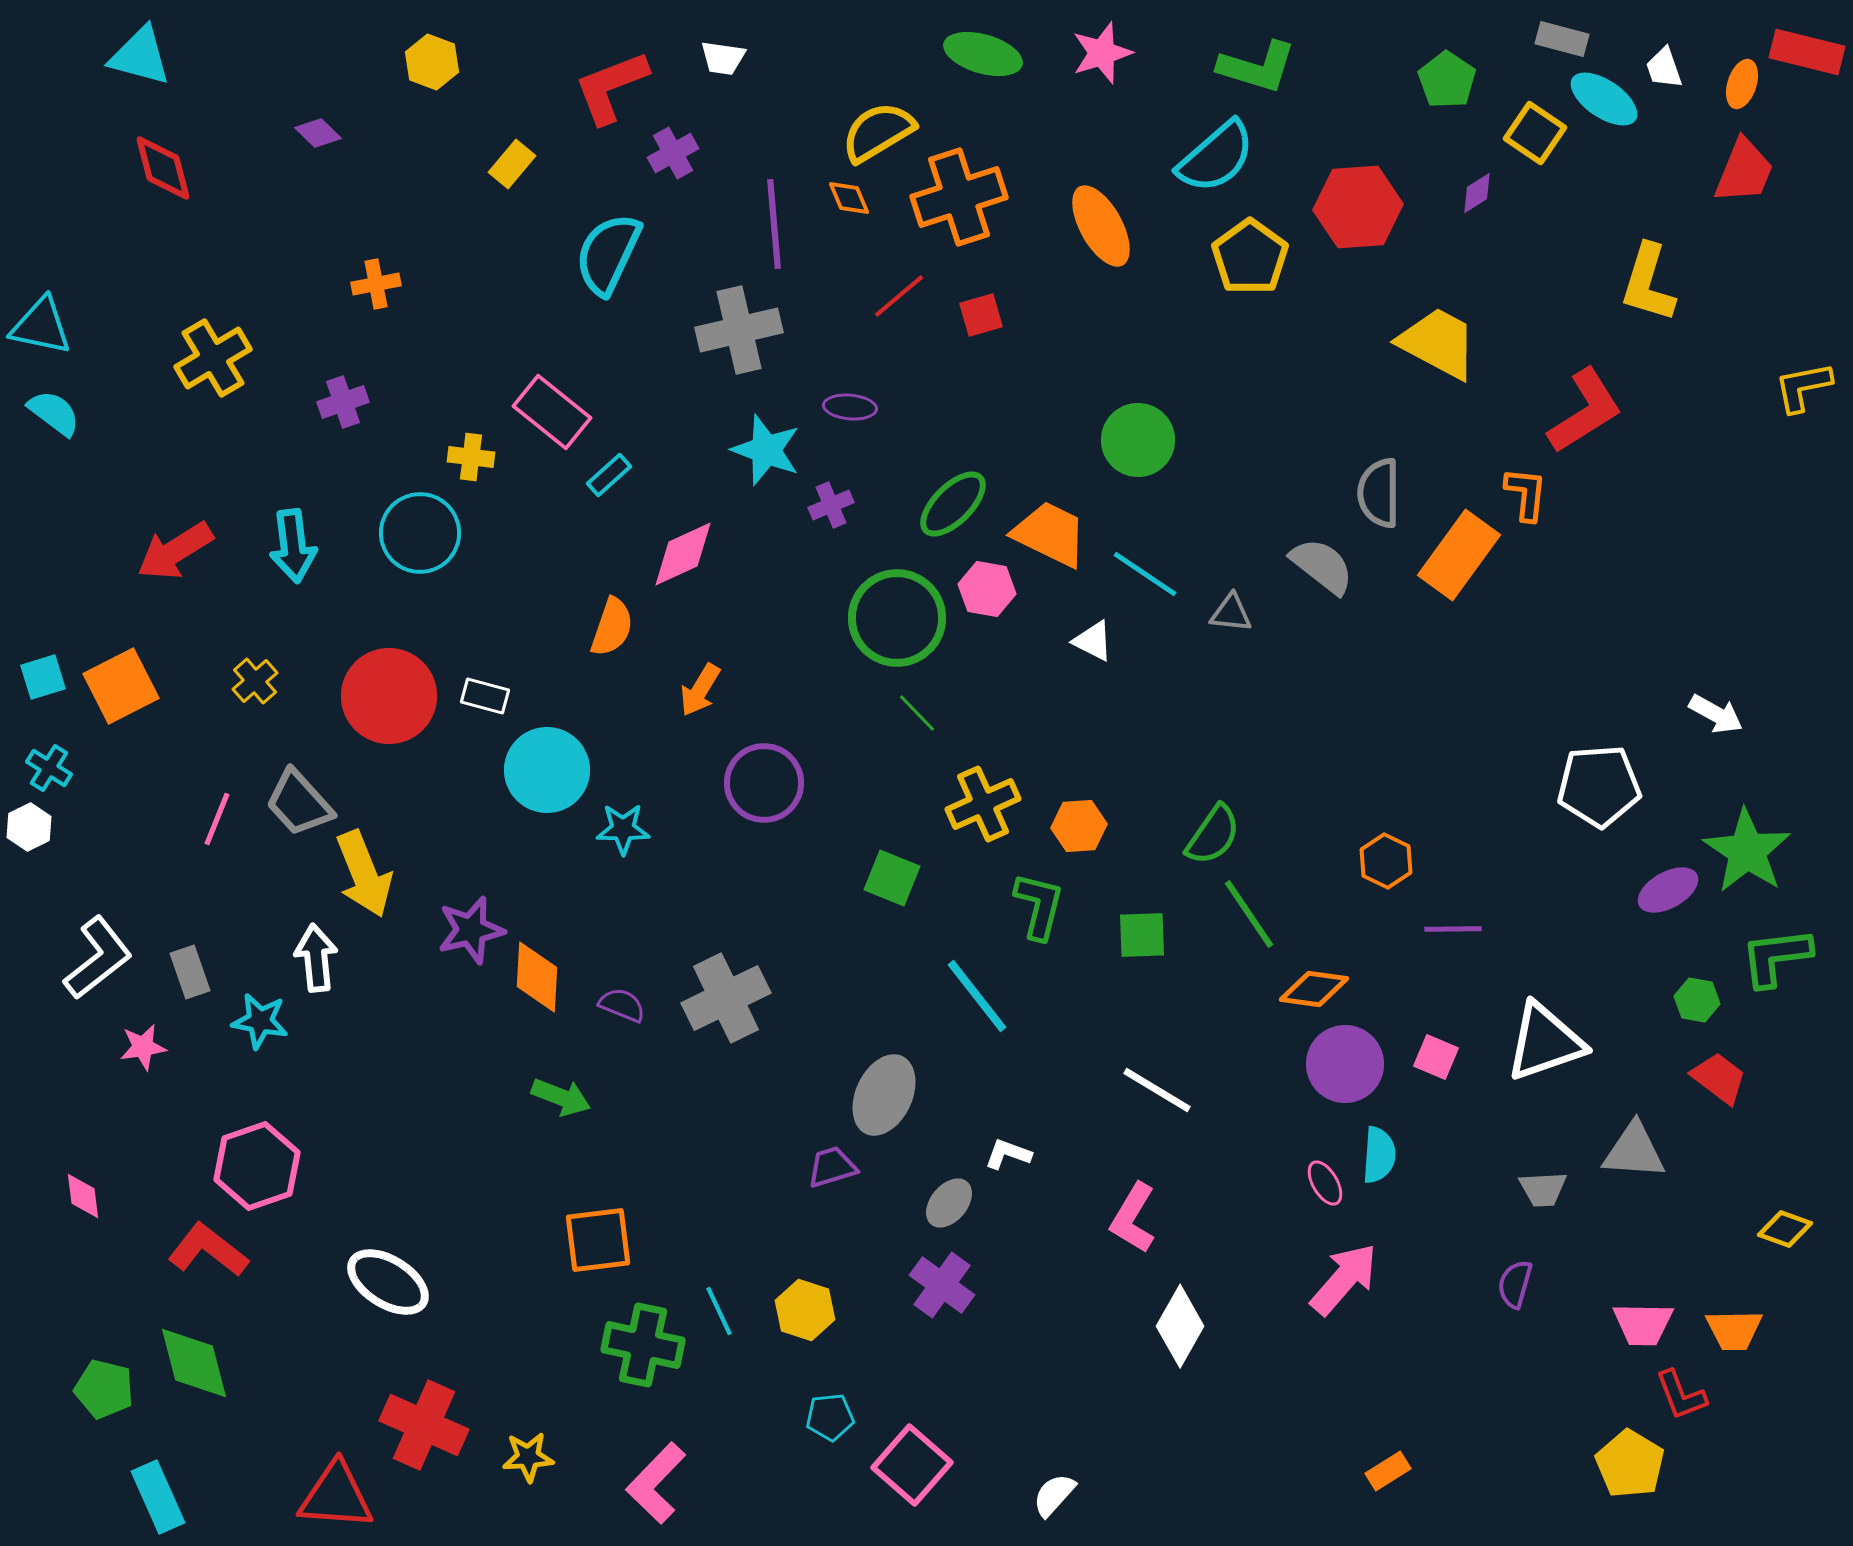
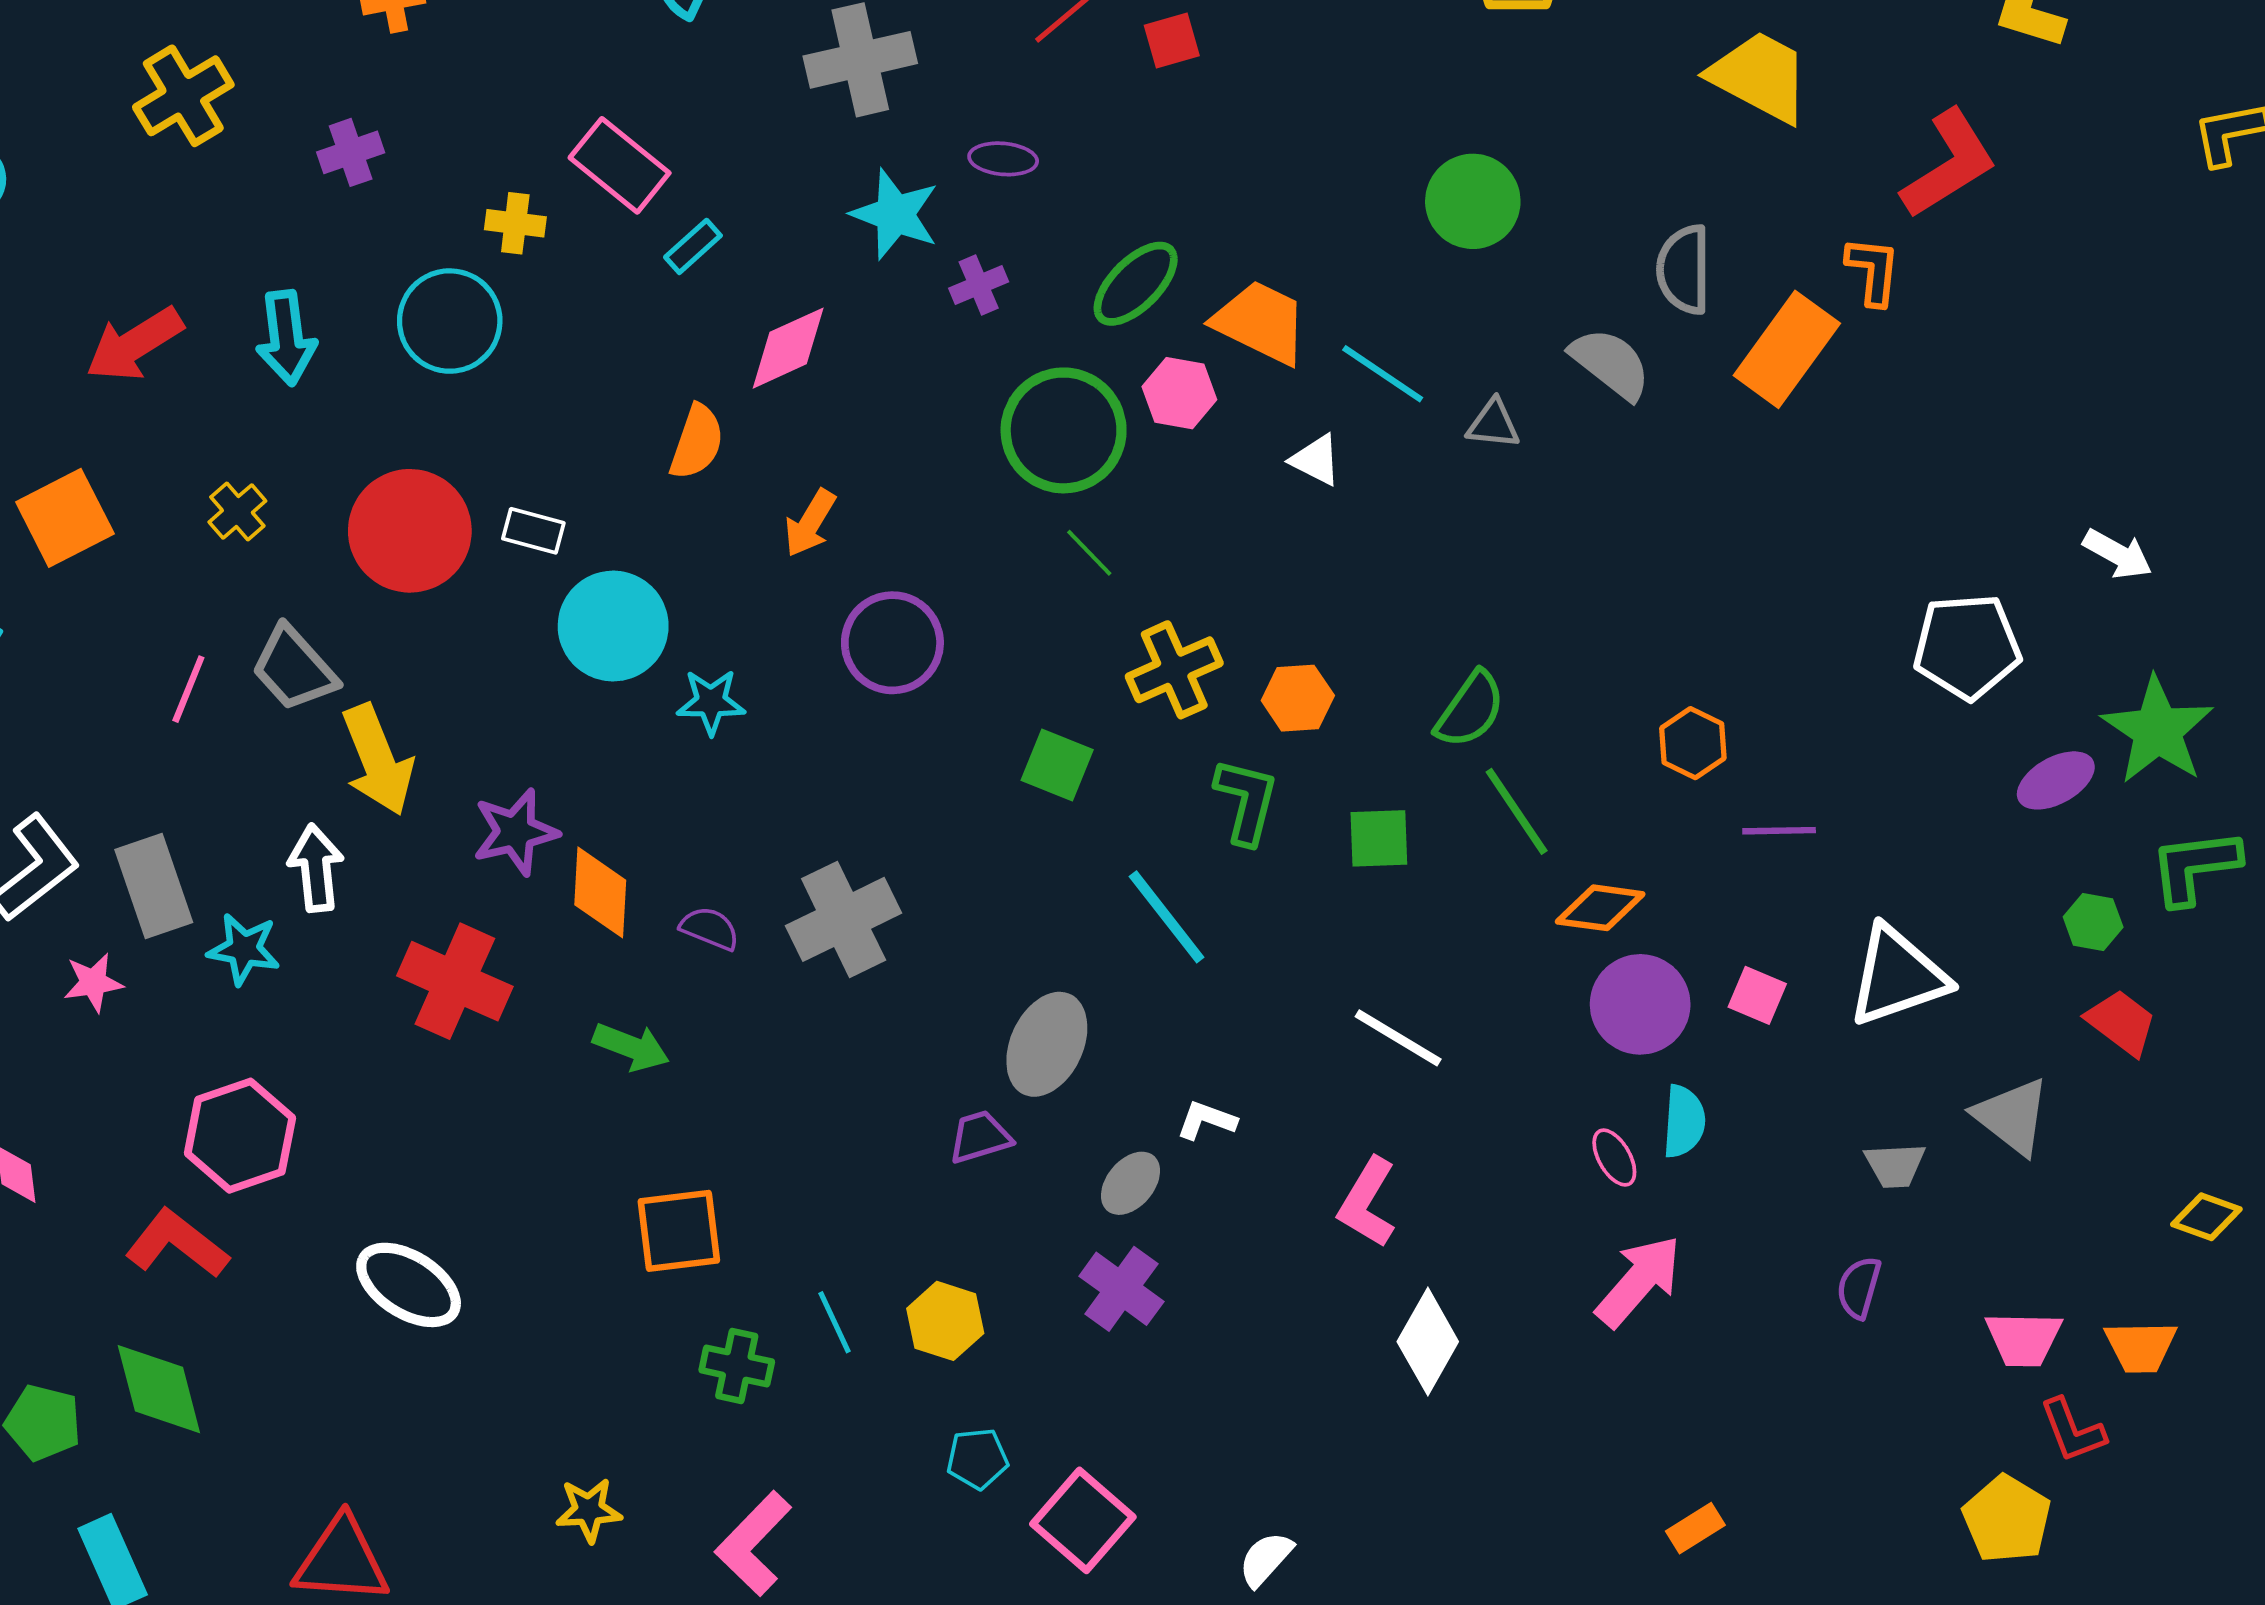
green circle: (1138, 440) -> (1473, 201), moved
gray rectangle: (190, 972) -> (154, 886), size x1.5
gray triangle: (1634, 1151) -> (2012, 1116), turned 34
green cross: (643, 1345) -> (737, 1366), size x0.7
red cross: (424, 1425) -> (455, 981), moved

